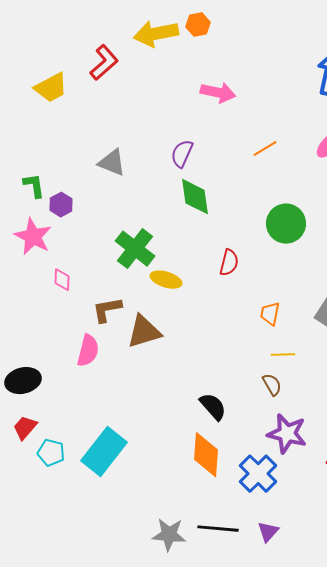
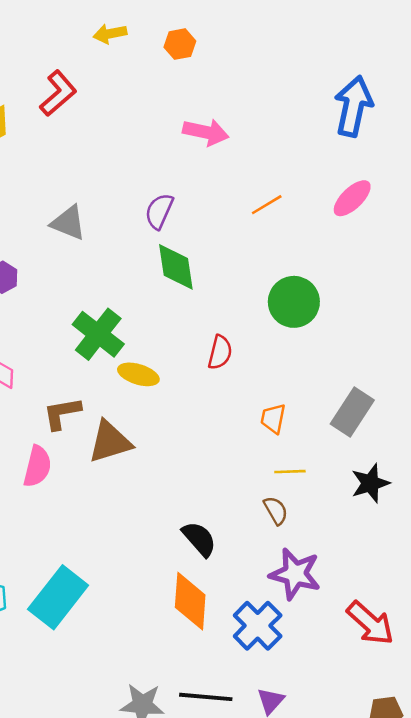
yellow arrow: (156, 34) -> (110, 34), moved, size x0.6

